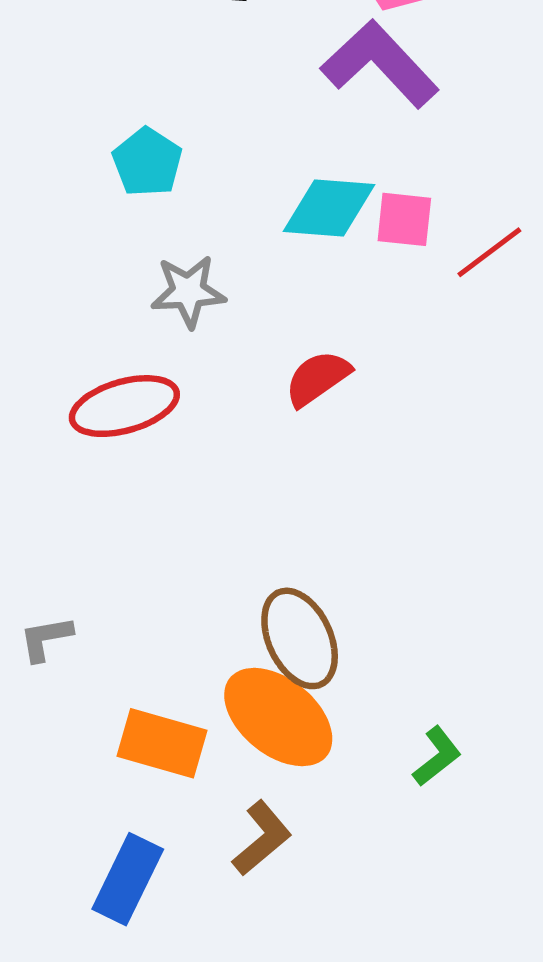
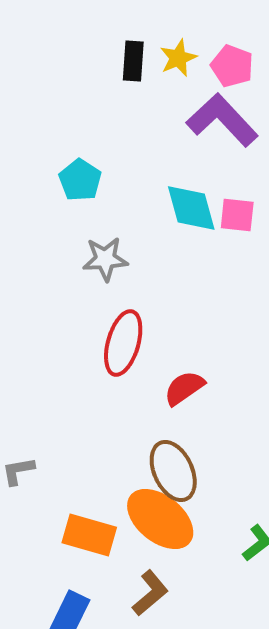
cyan diamond: (329, 208) -> (191, 208), turned 70
red semicircle: (318, 378) -> (184, 388), moved
red ellipse: (124, 406) -> (123, 343), moved, turned -58

